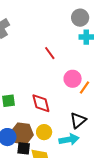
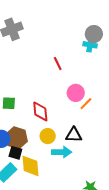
cyan cross: (86, 37) -> (90, 45), moved
black triangle: (78, 120) -> (74, 135), turned 30
yellow circle: (44, 132) -> (48, 136), moved

